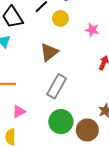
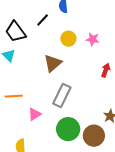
yellow circle: (60, 18) -> (68, 39), moved
pink triangle: (19, 112) -> (35, 114), moved

